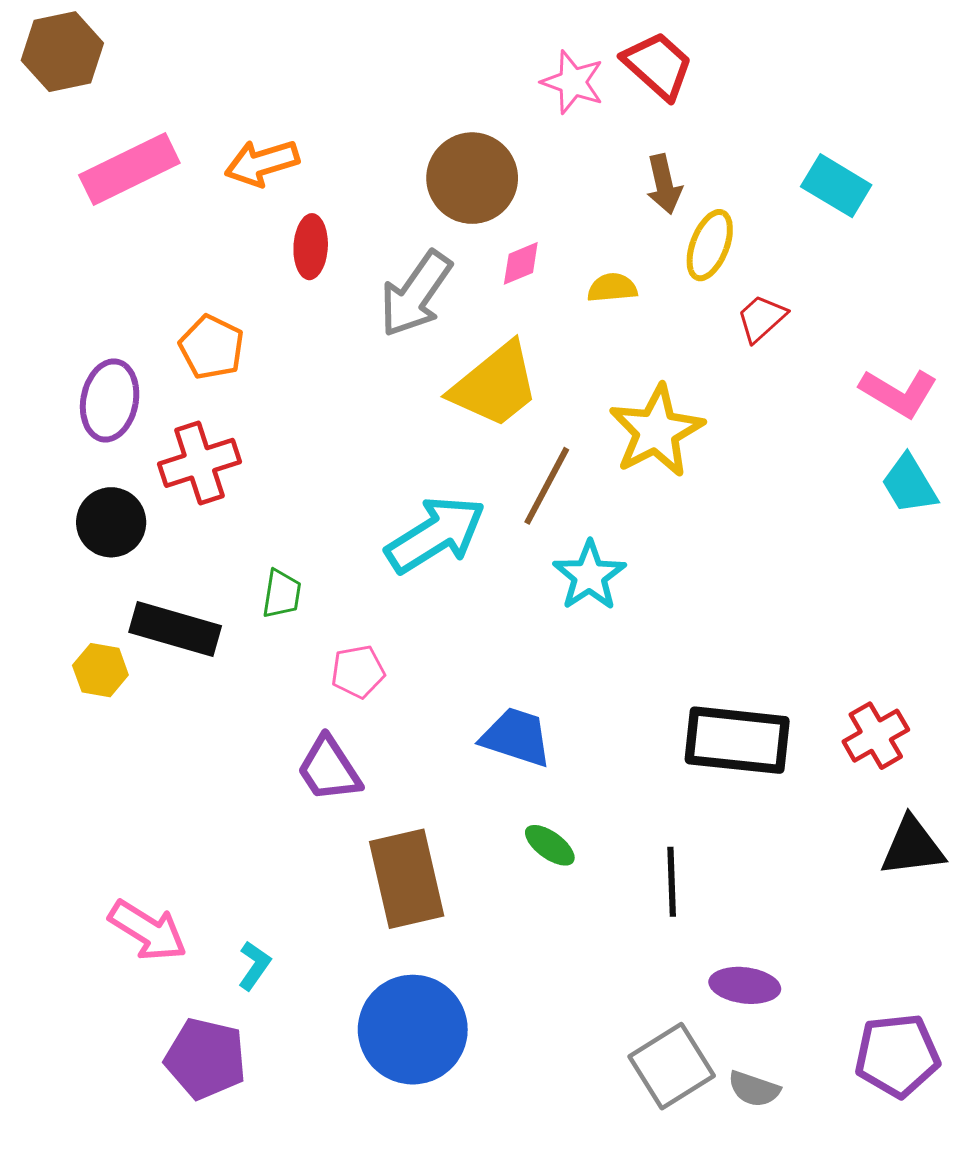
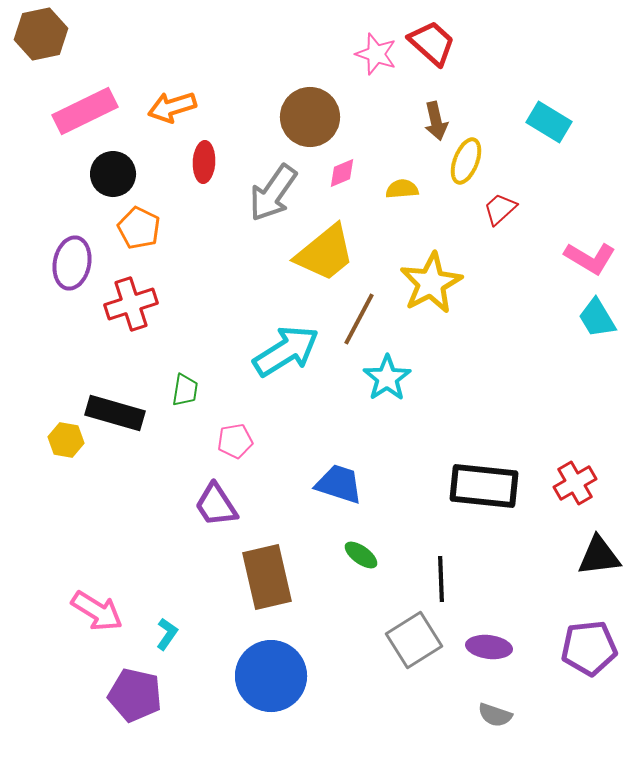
black circle: (111, 522) -> (113, 174), moved
purple pentagon: (897, 1055) -> (589, 648), moved
gray square: (672, 1066) -> (414, 640), moved

